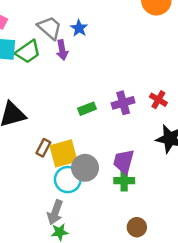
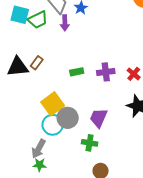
brown rectangle: (43, 148) -> (37, 63), moved
yellow square: (64, 153) -> (53, 104), turned -30
green cross: (124, 181) -> (90, 143), moved

